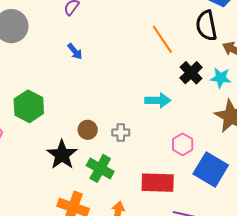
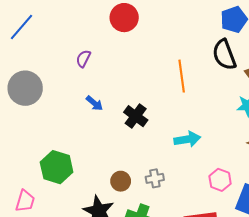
orange line: (162, 39) -> (182, 76), turned 36
black cross: (191, 73) -> (136, 116), moved

